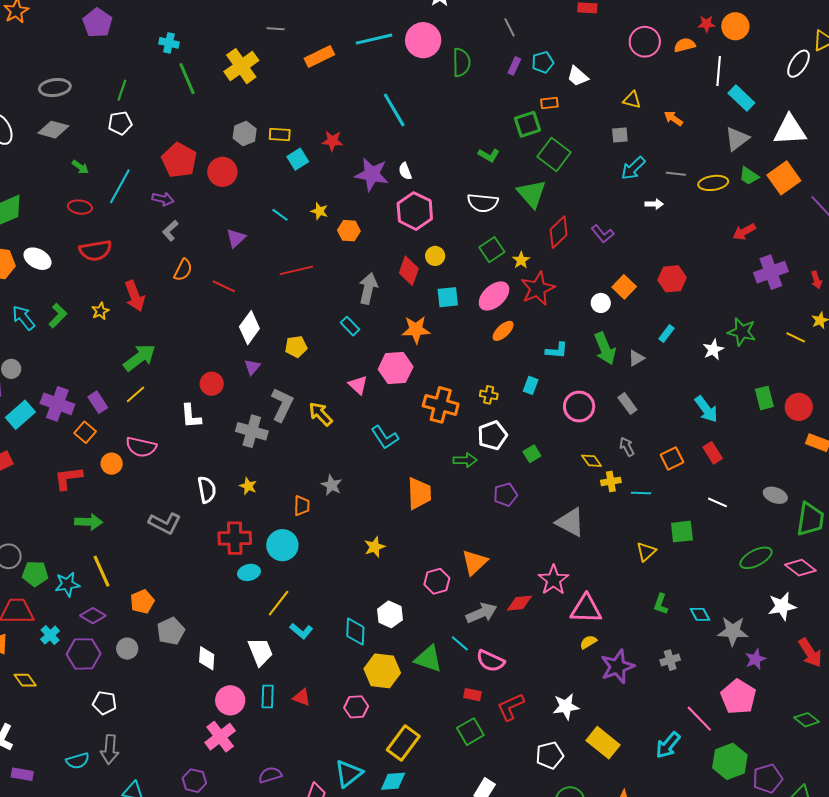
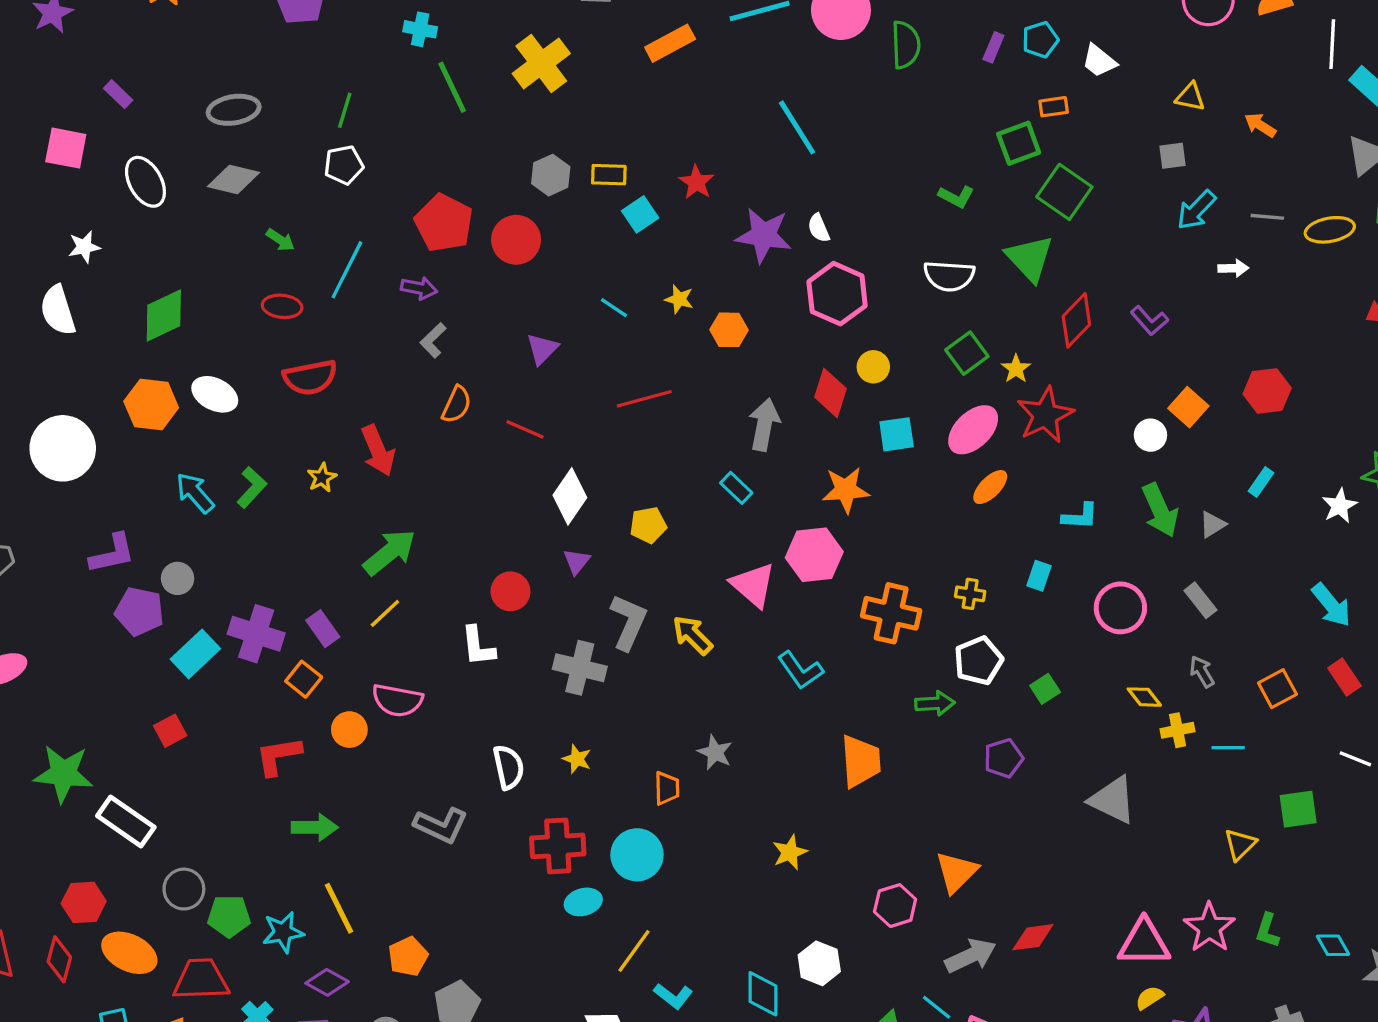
red star: (332, 141) -> (696, 182), turned 30
pink triangle: (358, 385) -> (753, 585), size x1.4
pink star: (553, 580) -> (1209, 928), moved

